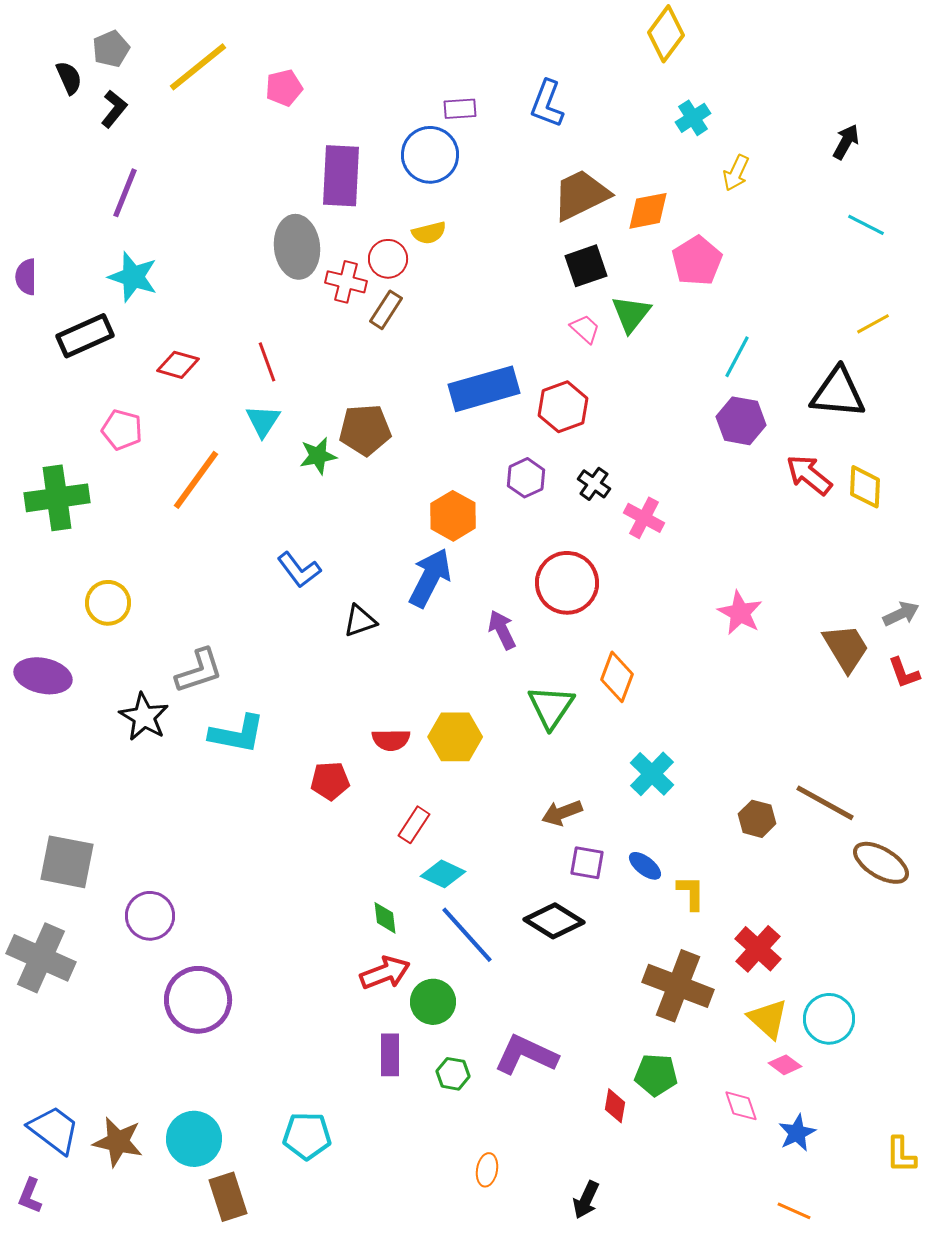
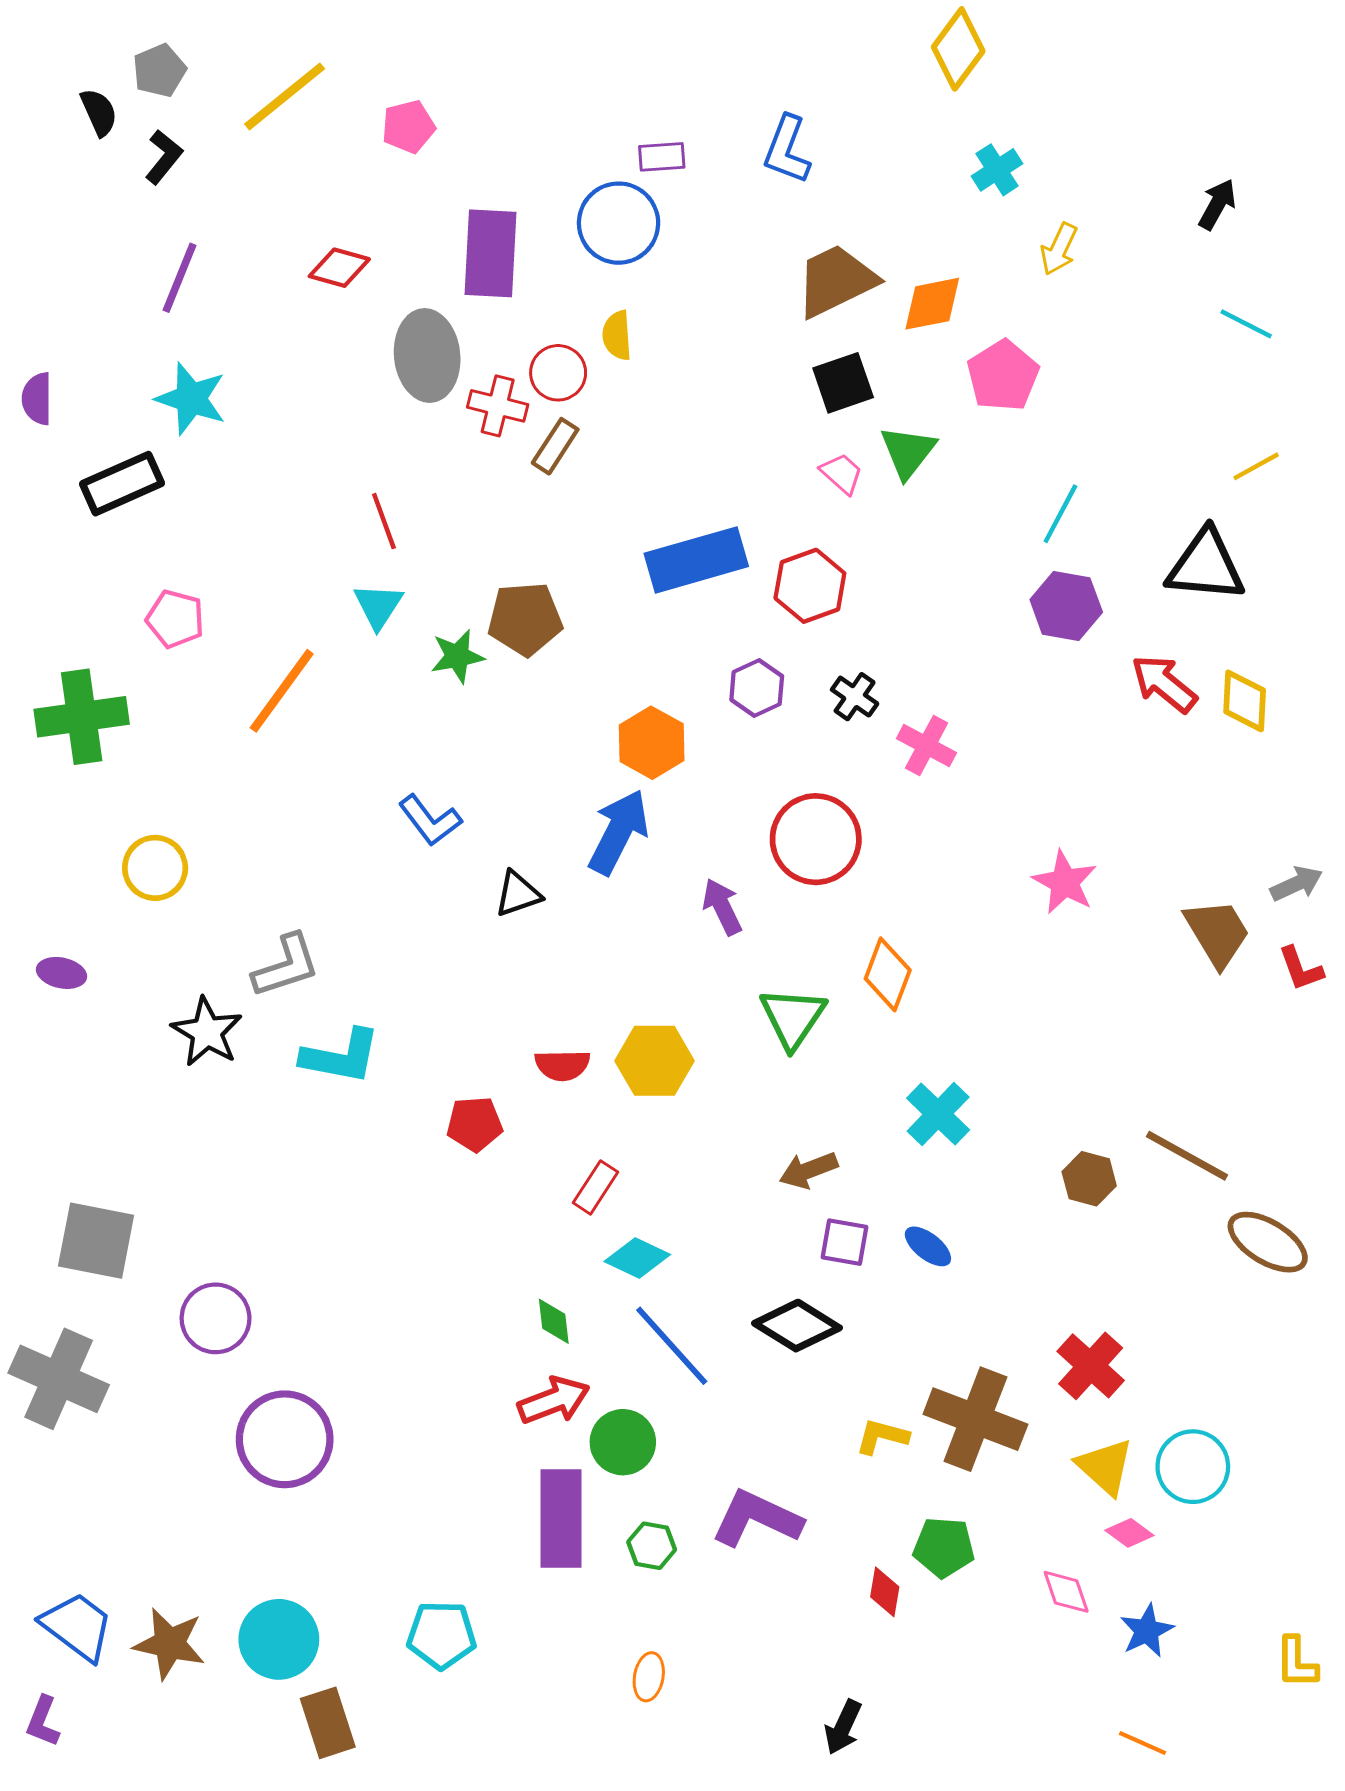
yellow semicircle: (429, 233) -> (617, 335), turned 100
red diamond: (178, 365) -> (339, 268), moved
purple ellipse: (43, 676) -> (62, 973), size x0.6
yellow L-shape: (691, 893) -> (882, 1436), moved, turned -75
purple rectangle: (390, 1055) -> (561, 1518), size x1.6
orange ellipse: (487, 1170) -> (649, 1677), moved

